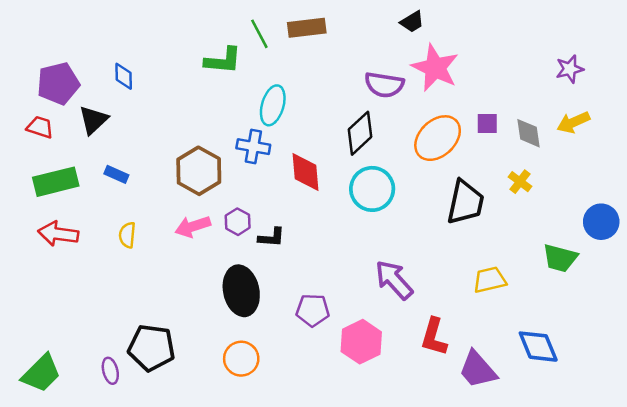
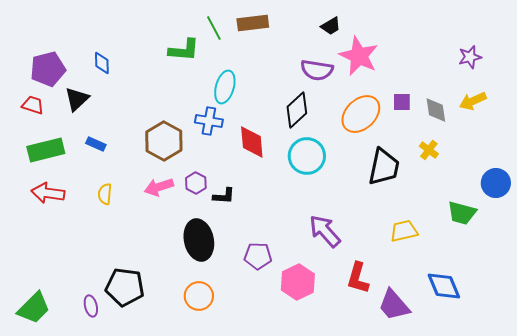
black trapezoid: (412, 22) -> (331, 26), moved

